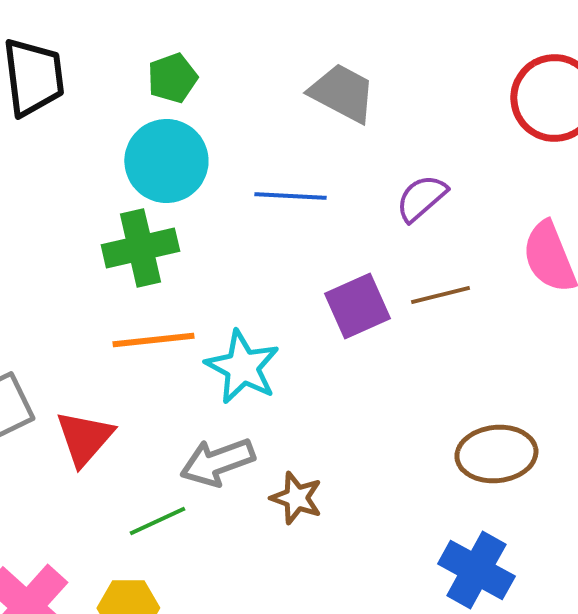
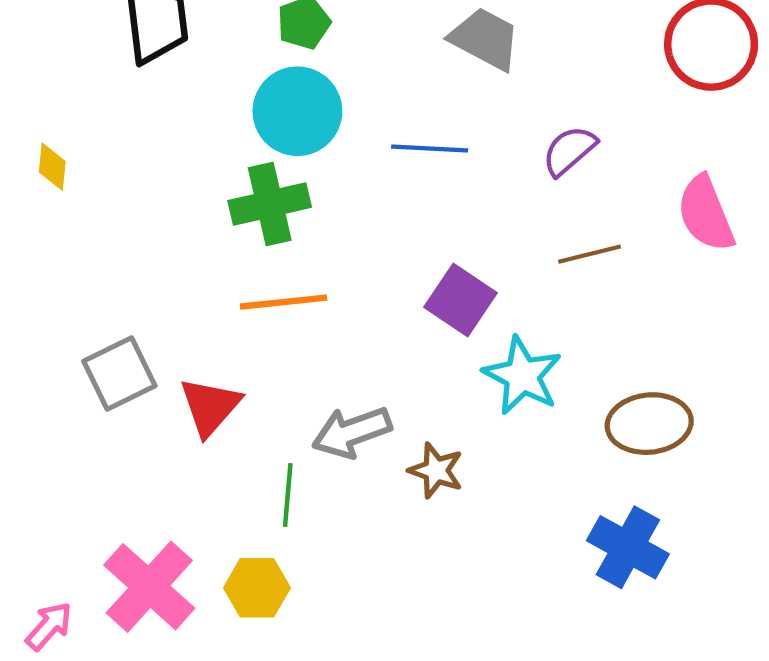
purple square: (357, 306) -> (461, 300), moved, turned -32
cyan star: (242, 367) -> (522, 376), moved
green line: (157, 521) -> (288, 495), turned -60

